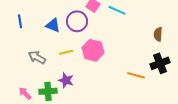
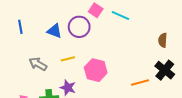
pink hexagon: (93, 50) -> (96, 70), moved
black cross: (160, 63) -> (165, 70), turned -30
orange line: (136, 75) -> (140, 82), turned -30

